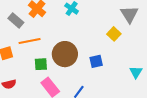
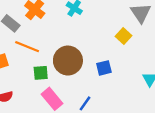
orange line: (30, 41) -> (27, 47), turned 35

